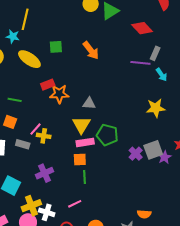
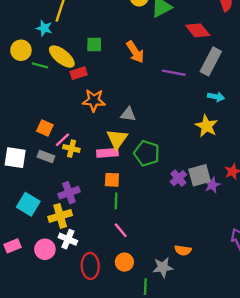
gray rectangle: (155, 53) -> (211, 61), size x1.6
purple line: (140, 63) -> (174, 73), moved
cyan arrow: (162, 75) -> (216, 97), moved, turned -48
red rectangle: (48, 85) -> (79, 73), moved
green line: (15, 100) -> (40, 65), moved
yellow star: (156, 108) -> (206, 126), turned 30
orange square: (10, 122) -> (45, 128), moved
pink rectangle: (85, 142) -> (107, 153), moved
pink line: (75, 204) -> (121, 230), moved, turned 72
yellow cross: (31, 206) -> (60, 216), moved

